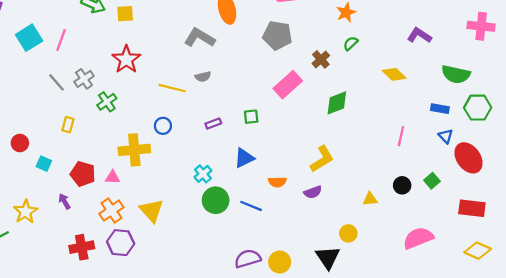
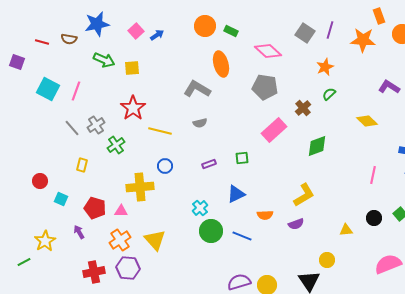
cyan square: (29, 38) -> (48, 89), turned -30
yellow line: (172, 88) -> (160, 131), moved

